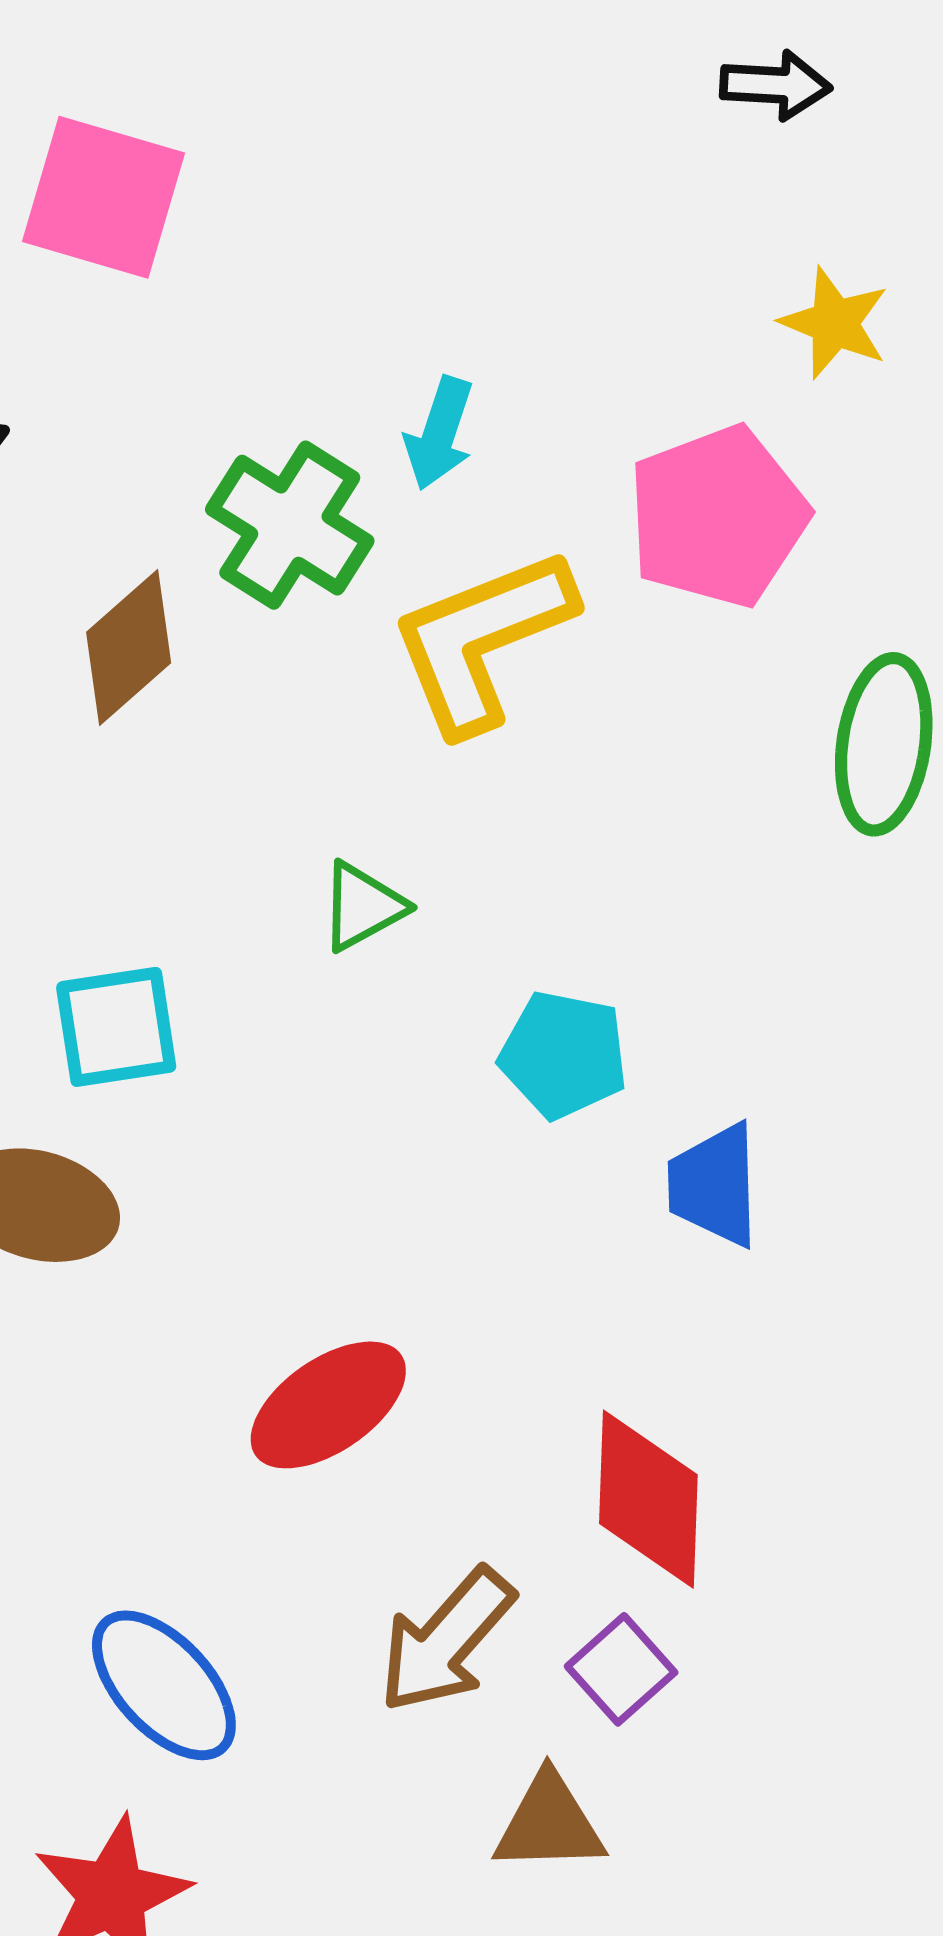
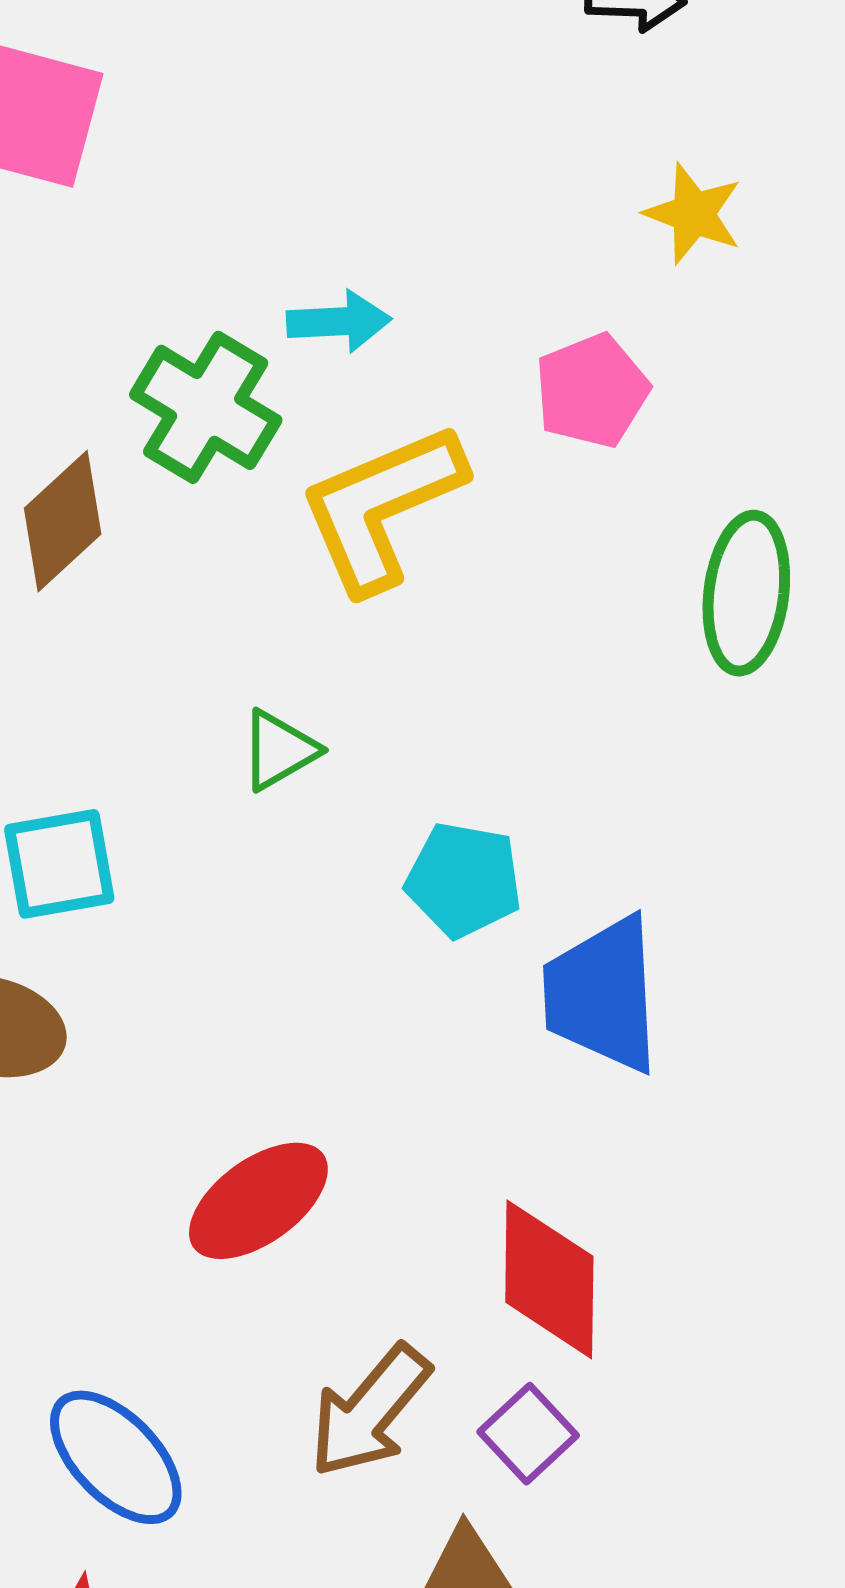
cyan arrow: (439, 433) -> (339, 321), turned -110
pink pentagon: (718, 516) -> (592, 391), size x0.7
blue trapezoid: (714, 1185) -> (602, 995), size x1.4

